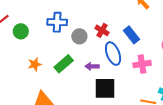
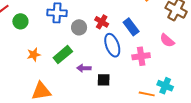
purple arrow: (92, 66) -> (84, 68), moved
black square: (105, 88) -> (104, 80), size x0.6

